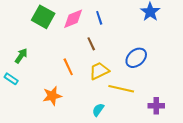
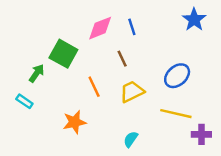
green square: (43, 17) -> (63, 54), moved
yellow line: (121, 89) -> (176, 114), moved

